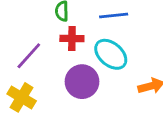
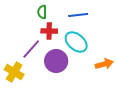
purple line: (29, 56) -> (31, 49), moved

